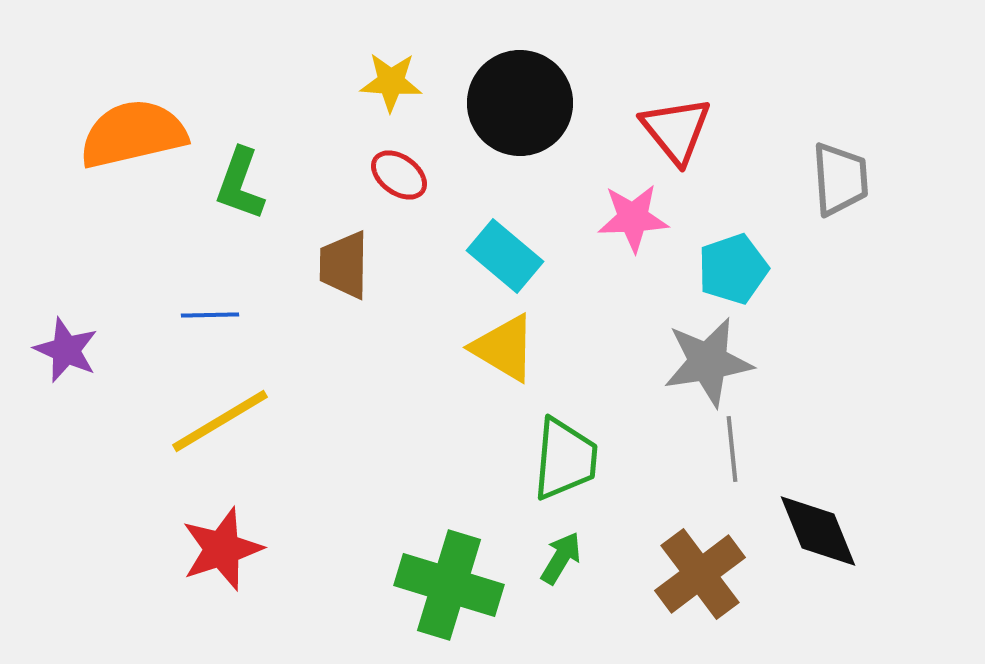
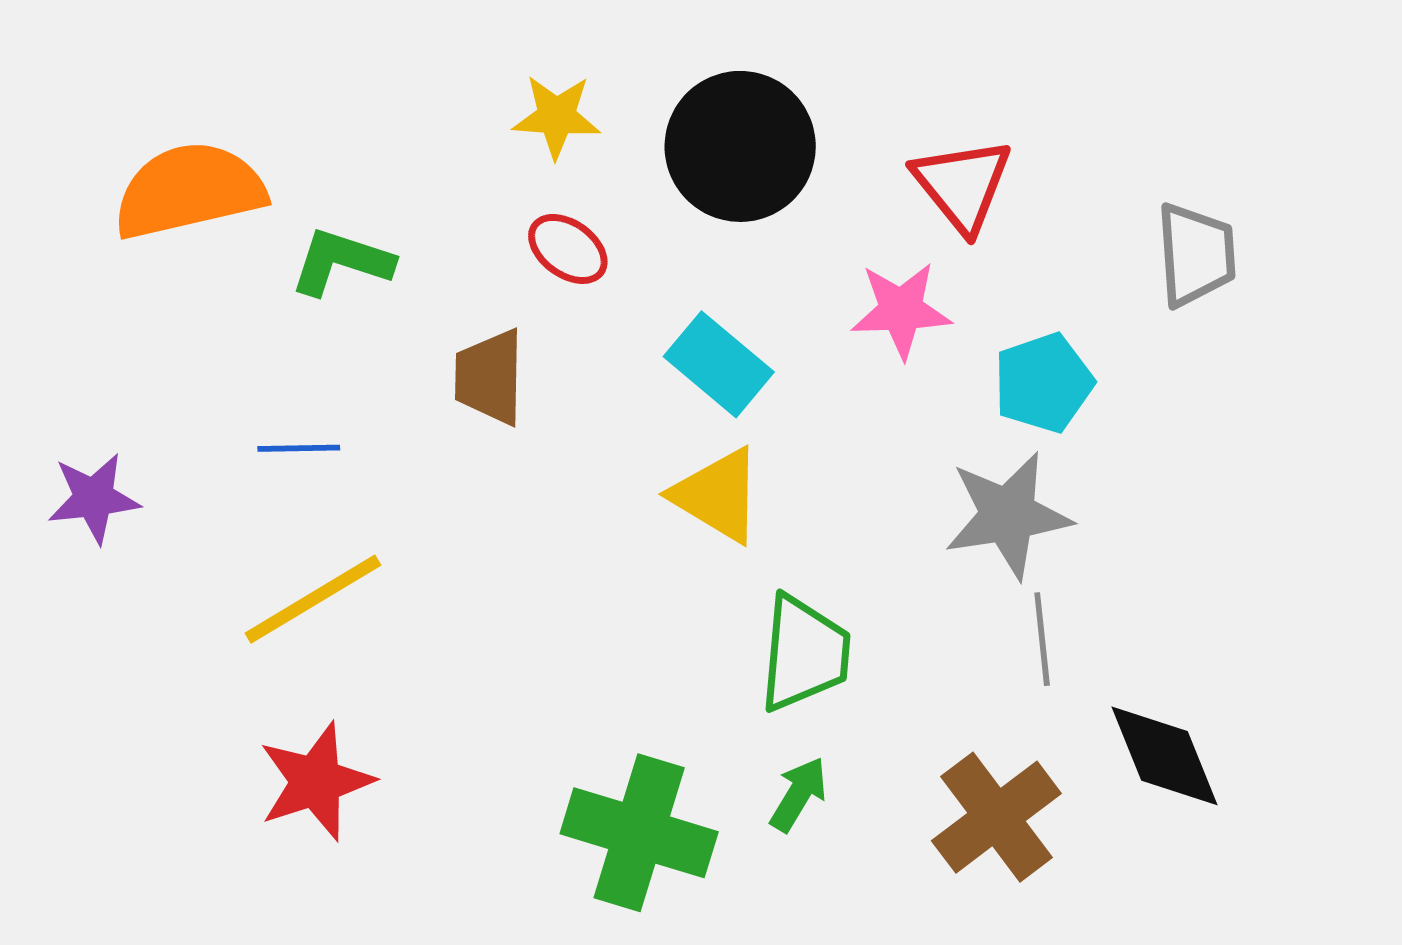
green L-shape: (240, 184) -> (341, 262), turned 88
purple star: (66, 350) -> (94, 498), turned -30

